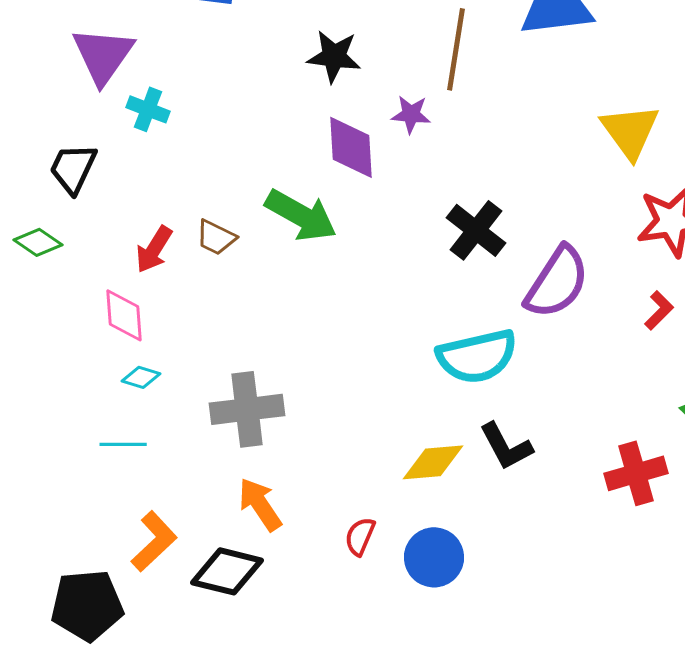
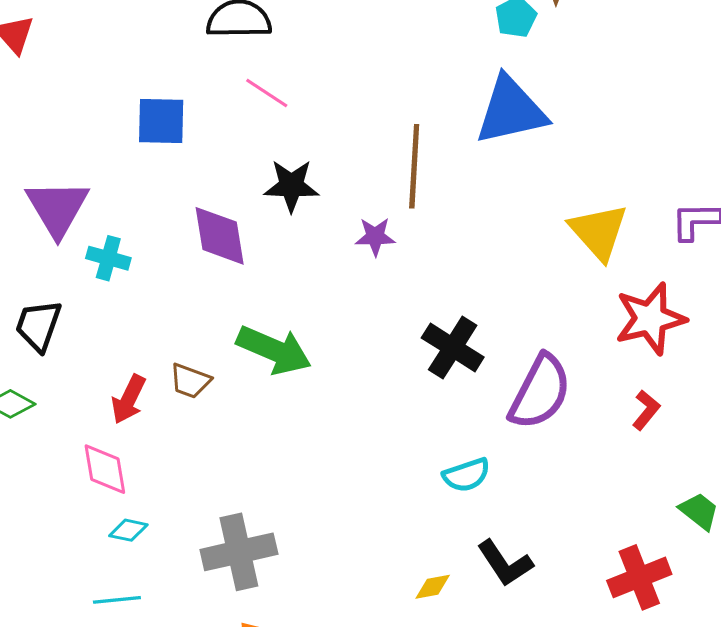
purple diamond: (351, 147) -> (220, 236), moved
cyan semicircle: (477, 356) -> (466, 475), size x0.6
yellow diamond: (433, 462) -> (433, 587), size x0.6

